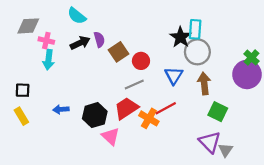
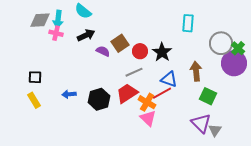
black star: (180, 37) -> (162, 52), moved
purple semicircle: (99, 39) -> (103, 51), moved, turned -48
gray circle: (197, 52) -> (221, 43), moved
cyan arrow: (49, 60) -> (58, 19), moved
blue triangle: (174, 76) -> (169, 79), moved, turned -42
pink triangle: (111, 136) -> (148, 118), moved

